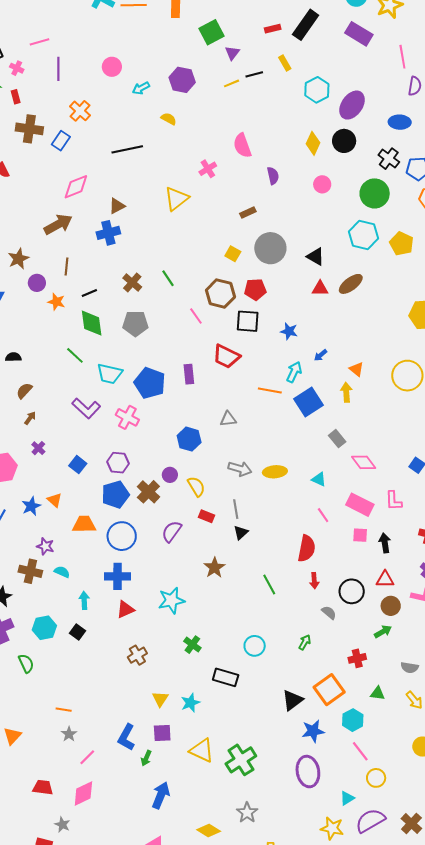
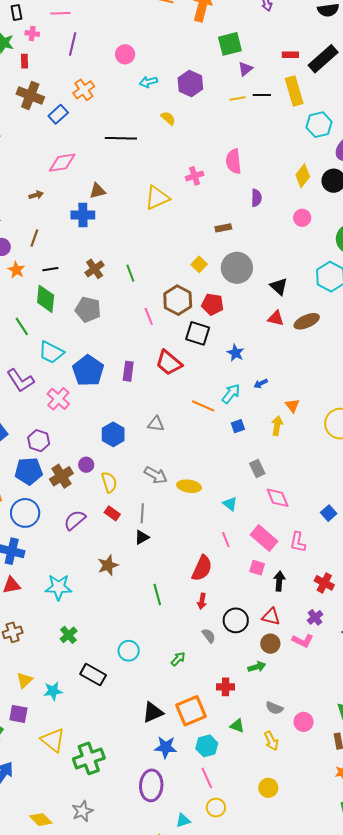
yellow rectangle: (285, 63) -> (294, 91), size x1.8
pink cross: (17, 68) -> (32, 33), turned -32
brown arrow: (58, 224) -> (36, 195), size x0.5
blue square: (308, 402) -> (238, 426), size x0.5

